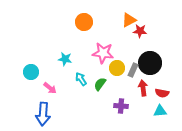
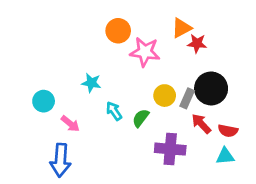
pink star: (103, 53) -> (145, 52), moved
red arrow: (143, 88) -> (201, 124), turned -35
purple cross: (121, 106) -> (170, 149), size x1.5

